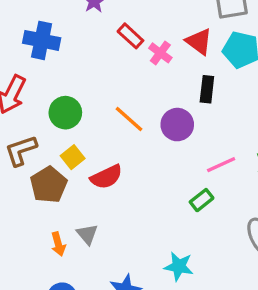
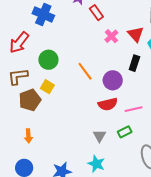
red rectangle: (130, 36) -> (96, 13), moved
yellow square: (73, 157) -> (47, 87), turned -32
red semicircle: (106, 177) -> (108, 104), moved
green rectangle: (202, 200) -> (125, 132), moved
gray triangle: (87, 234) -> (99, 136), moved

